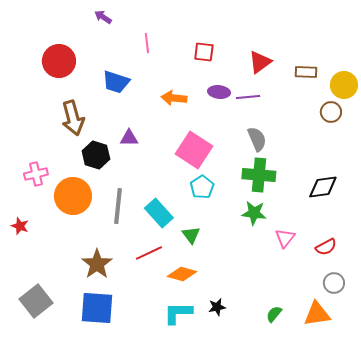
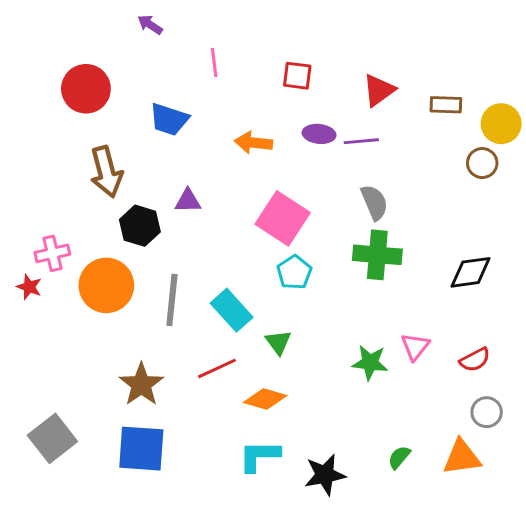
green star: (254, 213) -> (370, 363), moved
red star: (20, 226) -> (29, 287), moved
black star: (217, 307) -> (325, 475), moved, size x1.6

